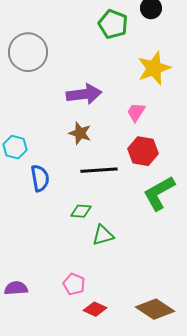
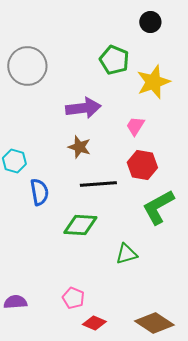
green pentagon: (113, 24) -> (114, 60), moved
green diamond: (81, 211) -> (80, 225), size x1.6
green triangle: (103, 235) -> (126, 254), moved

